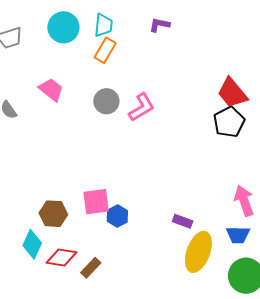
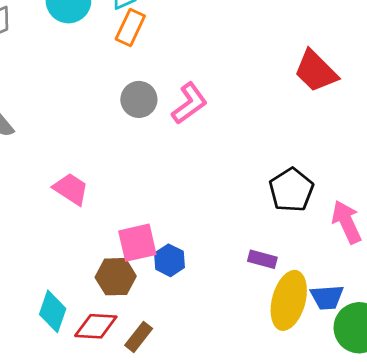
pink trapezoid: (51, 90) -> (71, 189), moved
black pentagon: (229, 122) -> (291, 190), moved
brown hexagon: (53, 214) -> (116, 277), moved
blue trapezoid: (238, 235) -> (327, 297), moved

